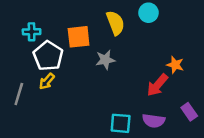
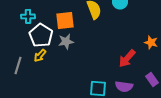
gray star: (105, 60) -> (66, 41), moved
orange star: (175, 65) -> (151, 42), moved

